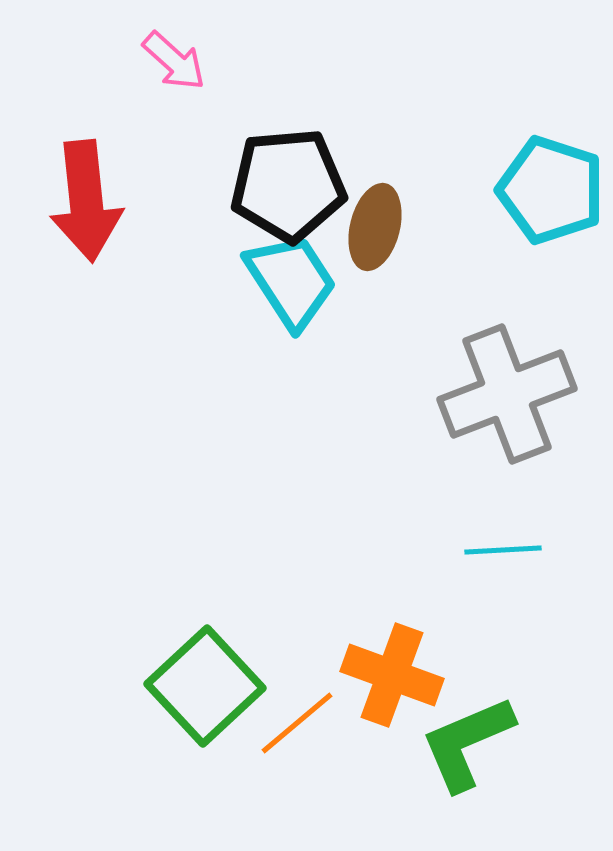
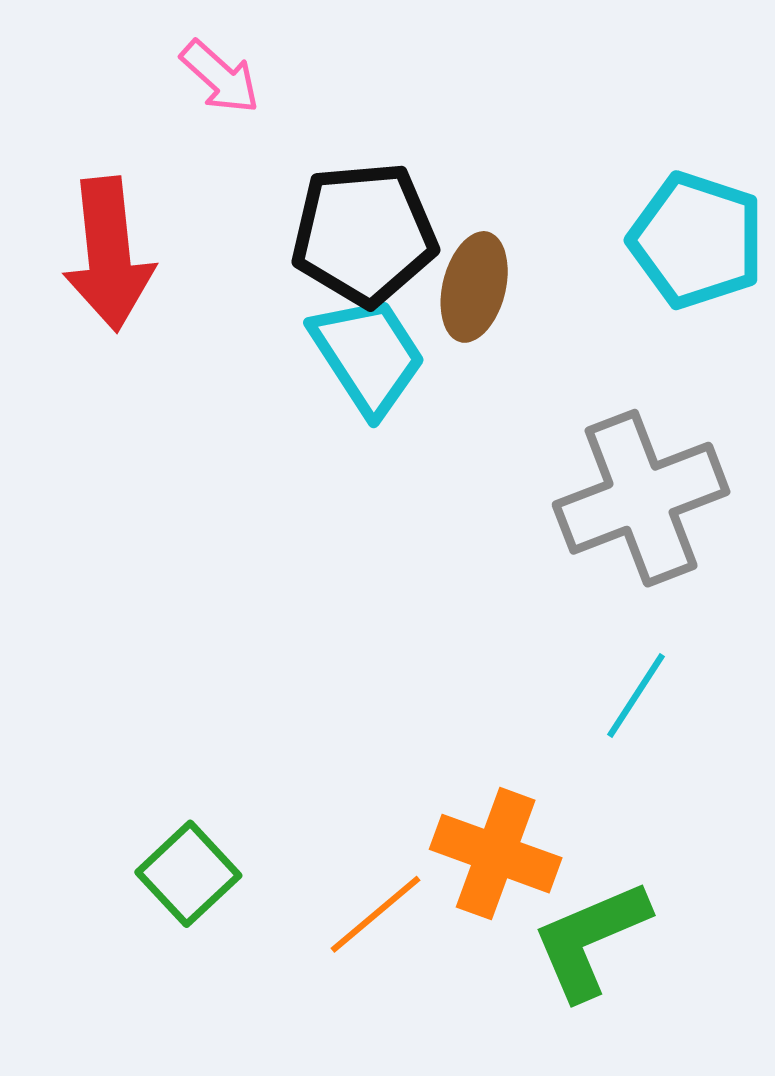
cyan line: (503, 550) -> (636, 695), turned -54
green square: (205, 686) -> (188, 874), moved, size x0.7

